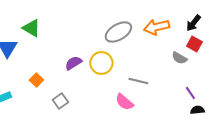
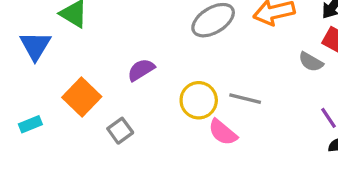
yellow circle: (101, 63) -> (199, 100), moved
orange square: (36, 80) -> (82, 97), size x1.6

